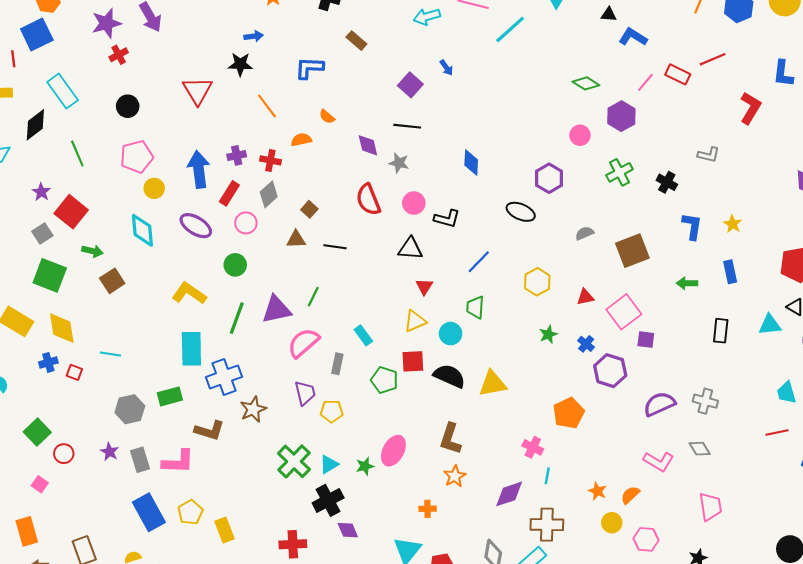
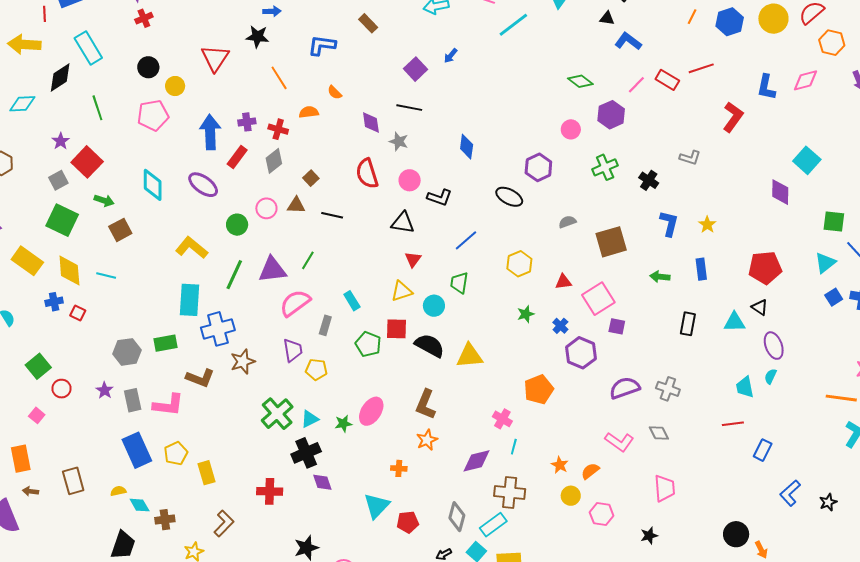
blue arrow: (446, 68) -> (451, 56), turned 70
yellow circle: (154, 188) -> (175, 86), moved
pink circle: (246, 223) -> (266, 208), moved
cyan line: (110, 354) -> (106, 275), moved

